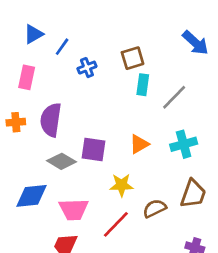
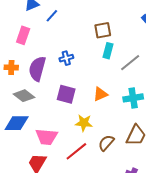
blue cross: (87, 68) -> (66, 58), moved
gray diamond: (61, 161) -> (24, 96), moved
brown semicircle: (155, 208) -> (106, 143), turned -30

